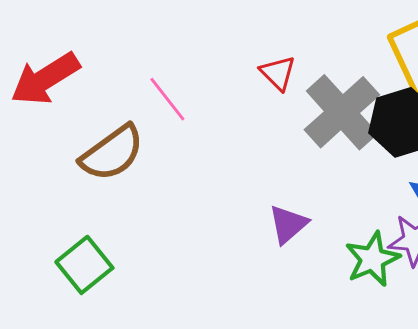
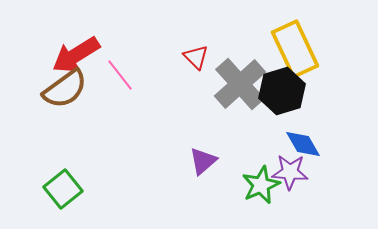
red arrow: (45, 79) -> (76, 55), moved
brown semicircle: (112, 153) -> (65, 89), moved

